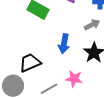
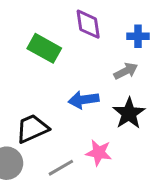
blue arrow: (64, 44) -> (84, 100), turned 72

